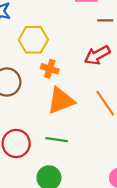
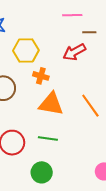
red arrow: (97, 55) -> (74, 52), moved
orange triangle: (61, 101) -> (51, 104), turned 32

